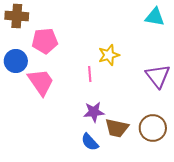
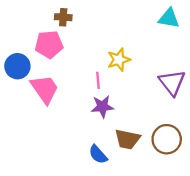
brown cross: (17, 16) -> (63, 17), moved, size x0.7
purple star: (94, 112) -> (102, 107), moved

